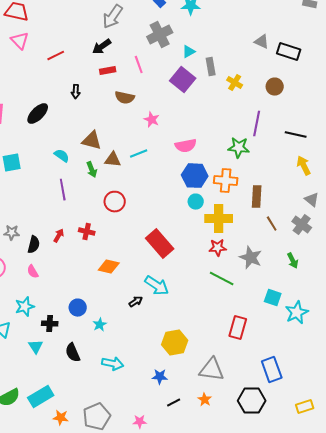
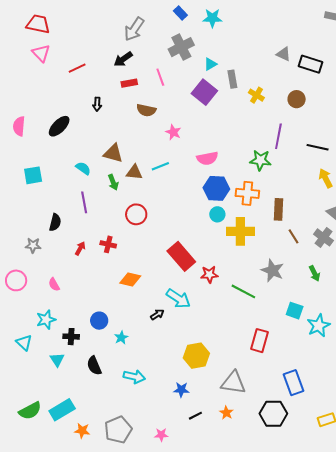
black semicircle: (34, 245) -> (55, 222), moved
red star: (218, 248) -> (209, 274), moved

